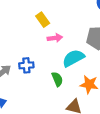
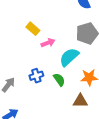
blue cross: (26, 65) -> (36, 76), moved

